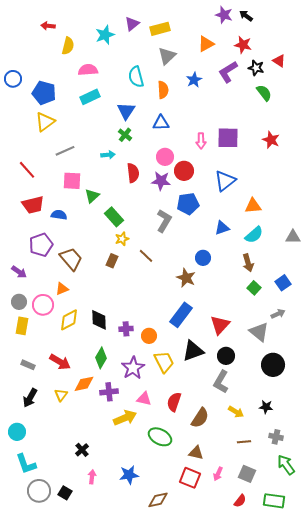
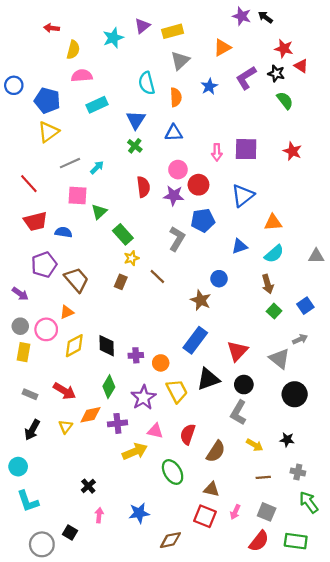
red star: (243, 45) -> (284, 49), moved
pink semicircle: (88, 70) -> (82, 76), moved
cyan arrow: (108, 155) -> (97, 167), moved, turned -40
green ellipse: (160, 437) -> (173, 472), turned 30
gray circle: (39, 491) -> (42, 544), moved
red semicircle: (240, 501) -> (259, 541), size x1.5

